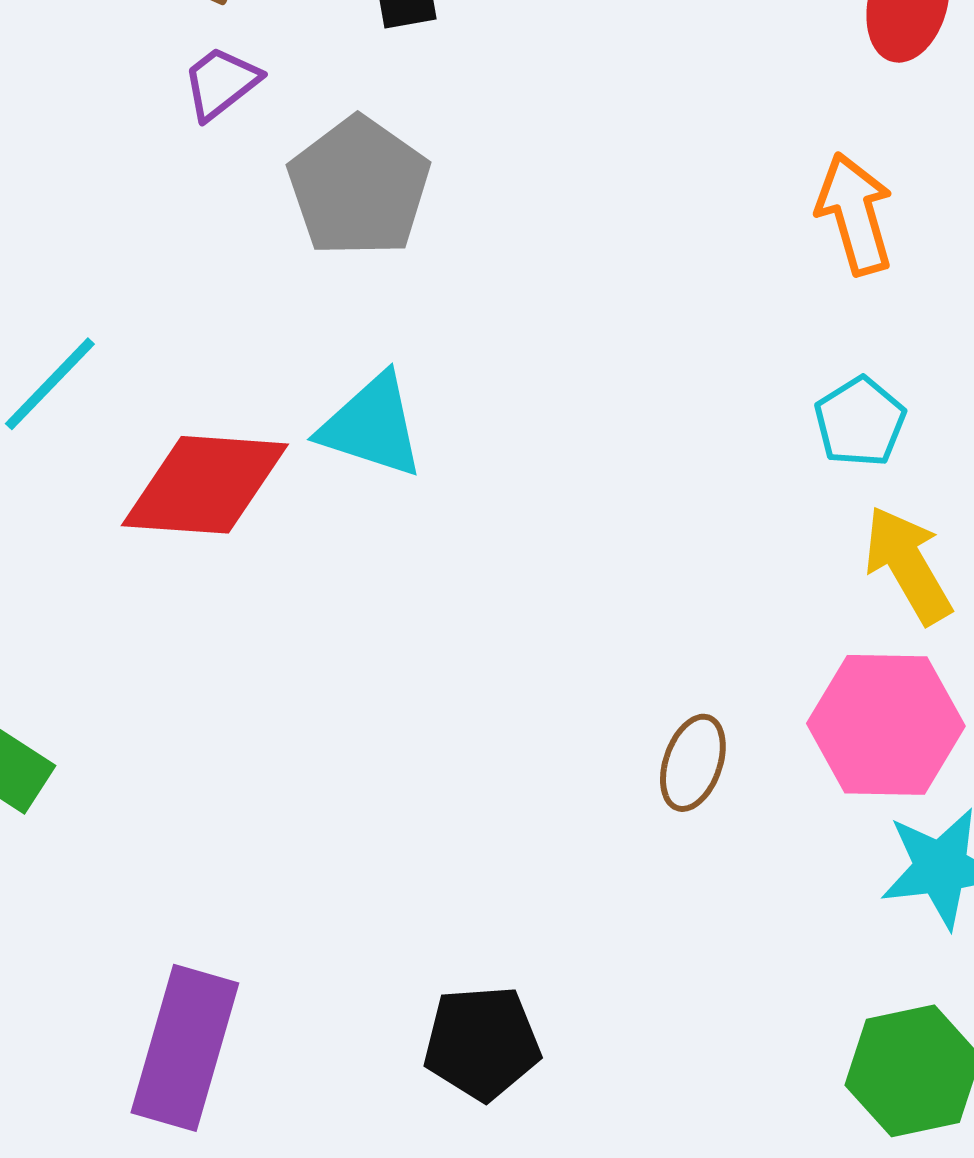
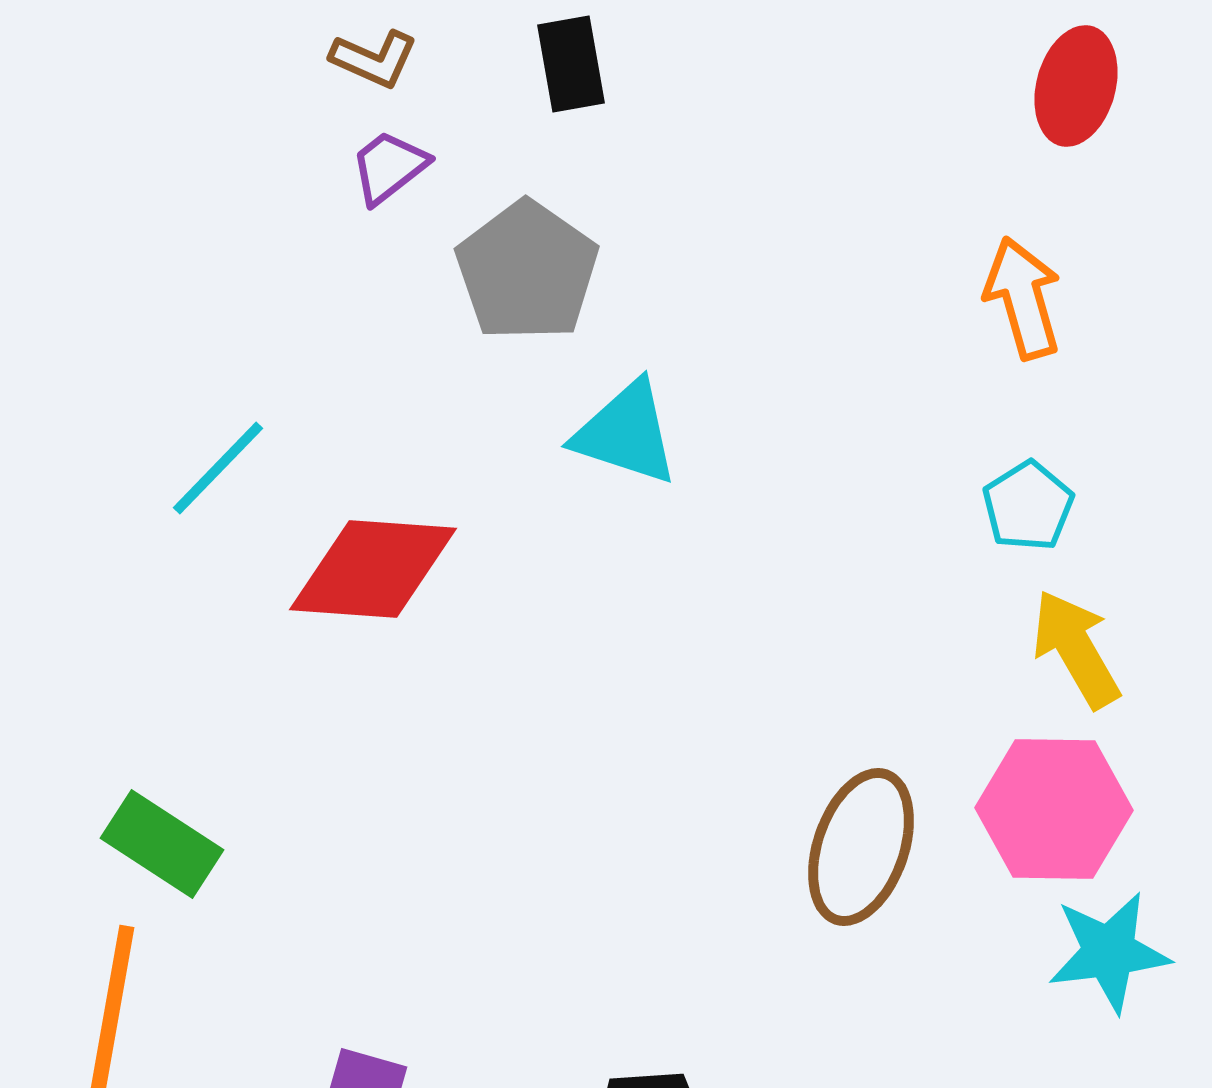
cyan triangle: (372, 426) -> (626, 433), moved
brown ellipse: (693, 763) -> (861, 847), size x1.6

